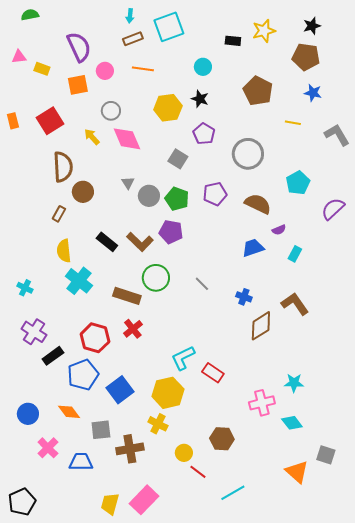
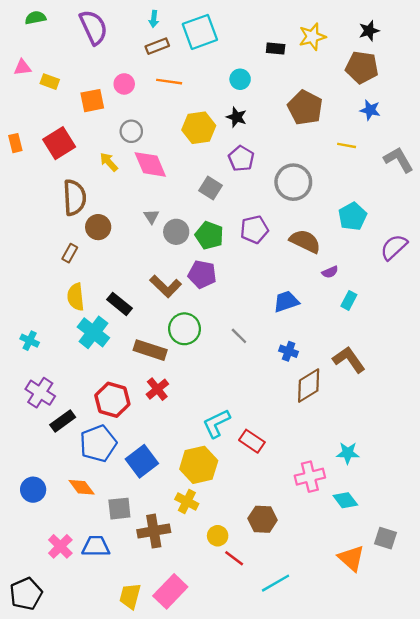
purple semicircle: (79, 47) -> (93, 27), moved
black rectangle: (107, 242) -> (119, 304), moved
blue trapezoid: (253, 248) -> (286, 302), moved
pink cross: (48, 448) -> (60, 546), moved

